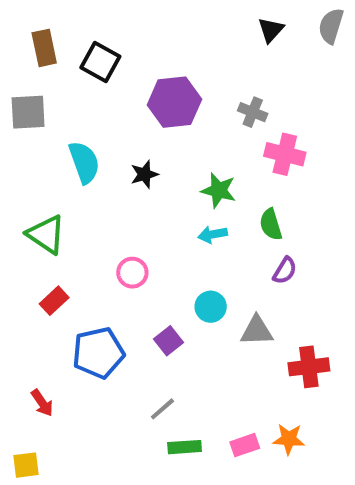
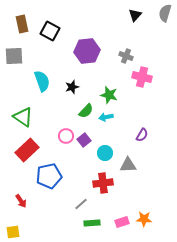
green semicircle: (271, 224) -> (86, 111), moved, turned -119
red rectangle: (54, 301) -> (27, 150), size x1.6
purple square: (168, 341) -> (84, 140), moved
red cross: (309, 367) -> (103, 183), moved

